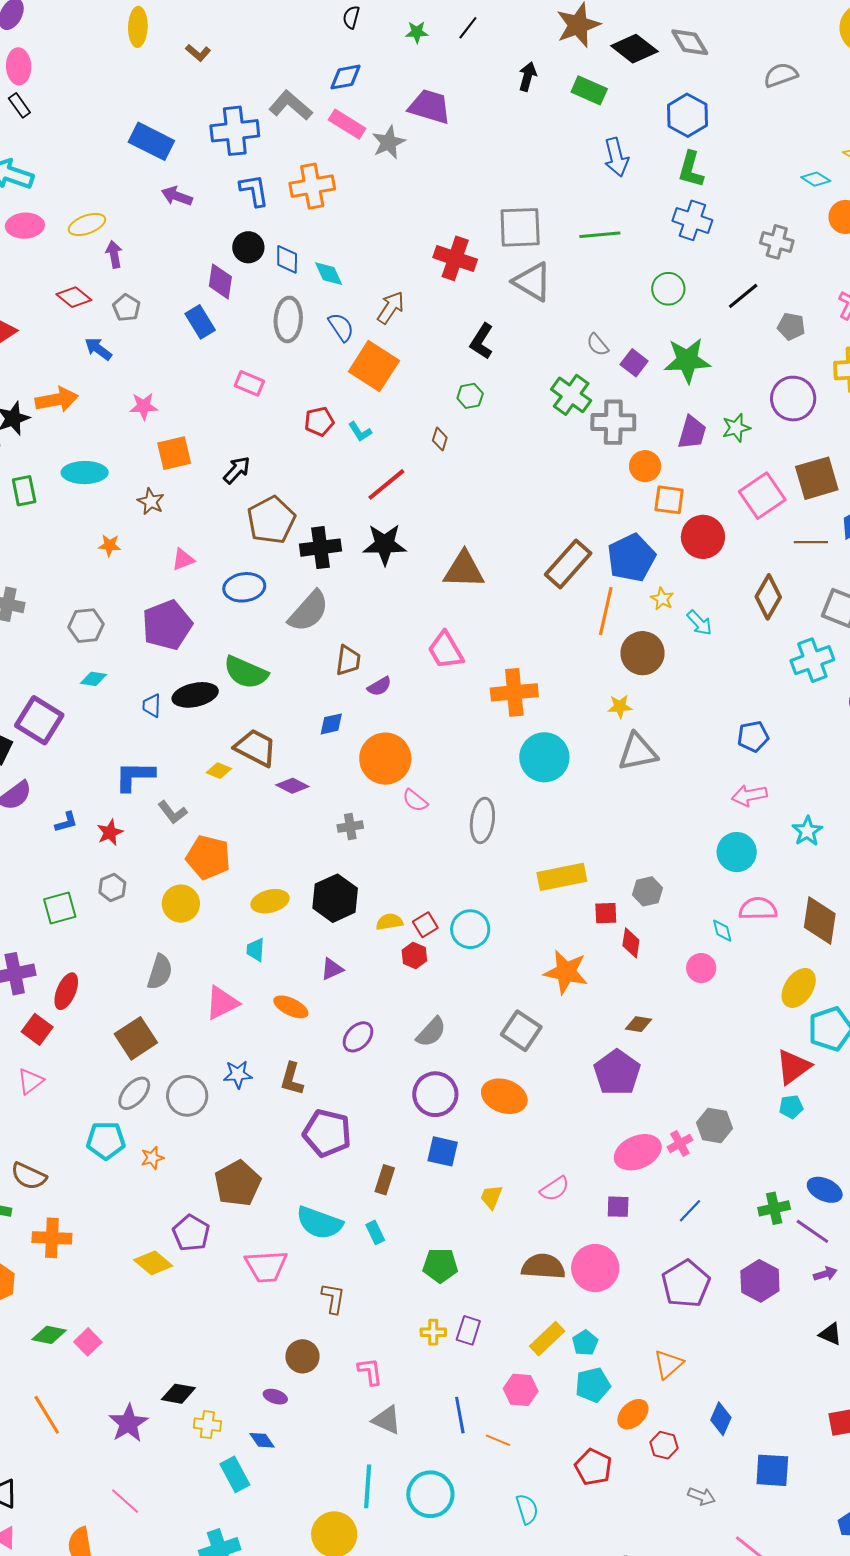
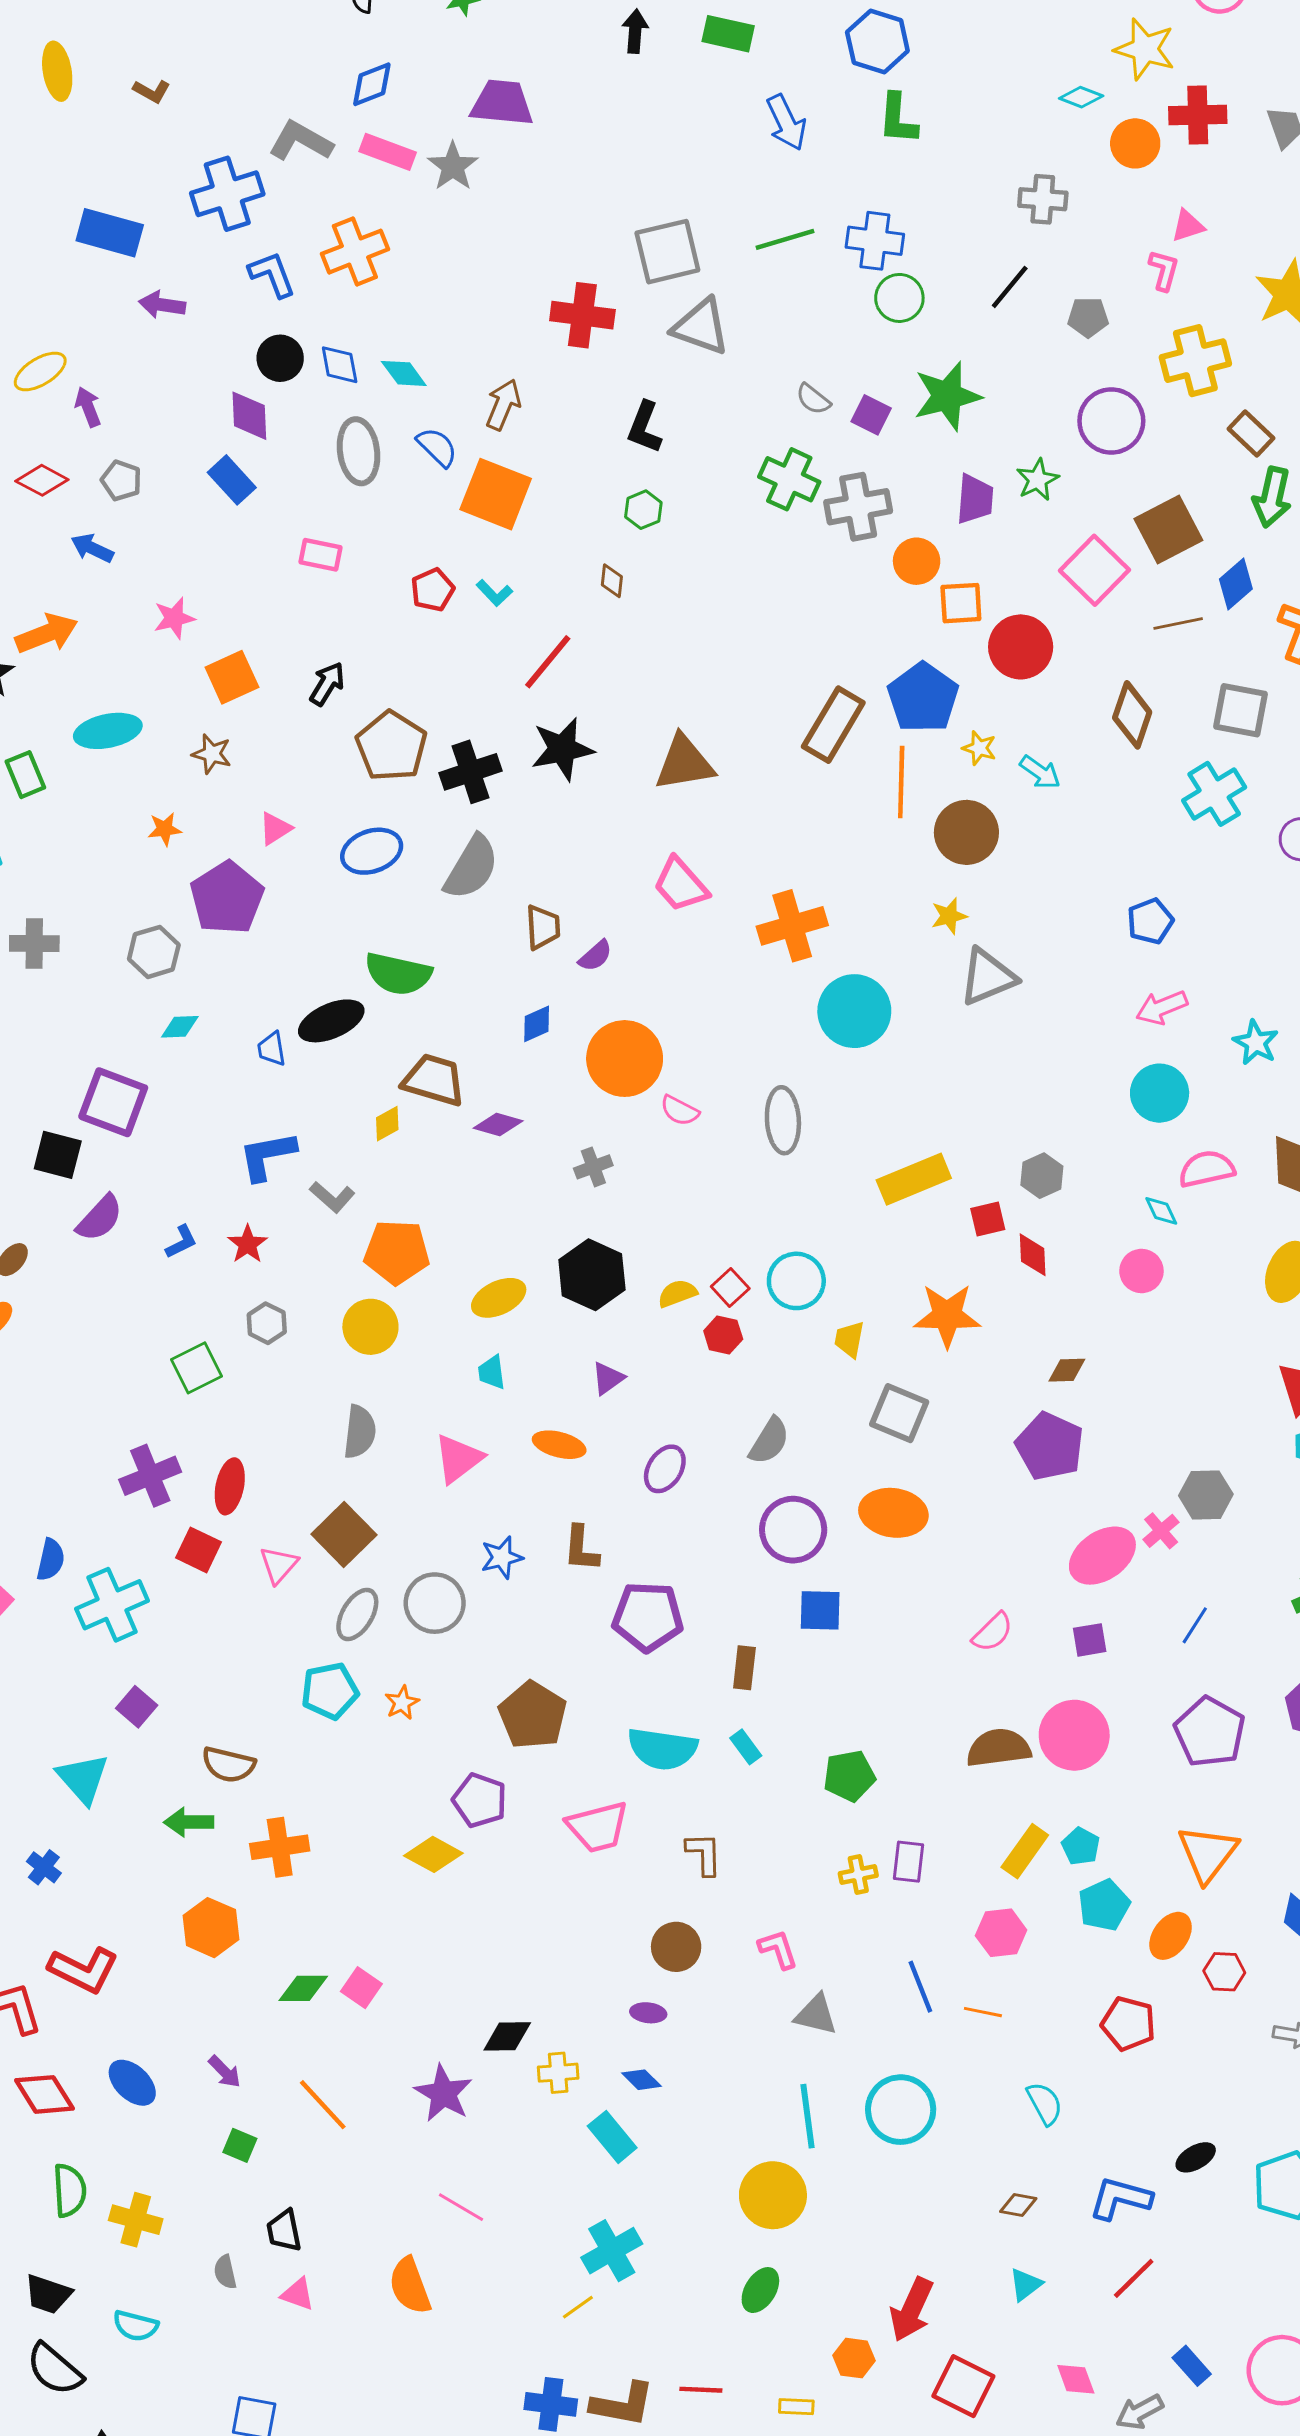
blue cross: (692, 220) -> (875, 241), moved
purple pentagon: (167, 625) -> (227, 898), moved
yellow diamond: (219, 771) -> (387, 1124), turned -40
pink triangle: (31, 1081) -> (279, 1565), moved
yellow trapezoid: (491, 1197) -> (849, 1339), moved
orange triangle: (668, 1364) -> (1208, 1853), size x1.4

